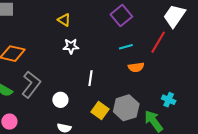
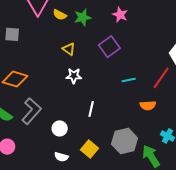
purple square: (121, 15) -> (109, 47), moved
orange semicircle: (136, 67) -> (148, 105), moved
yellow square: (100, 111) -> (89, 149), moved

